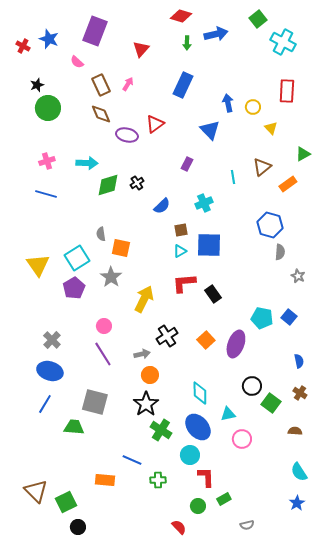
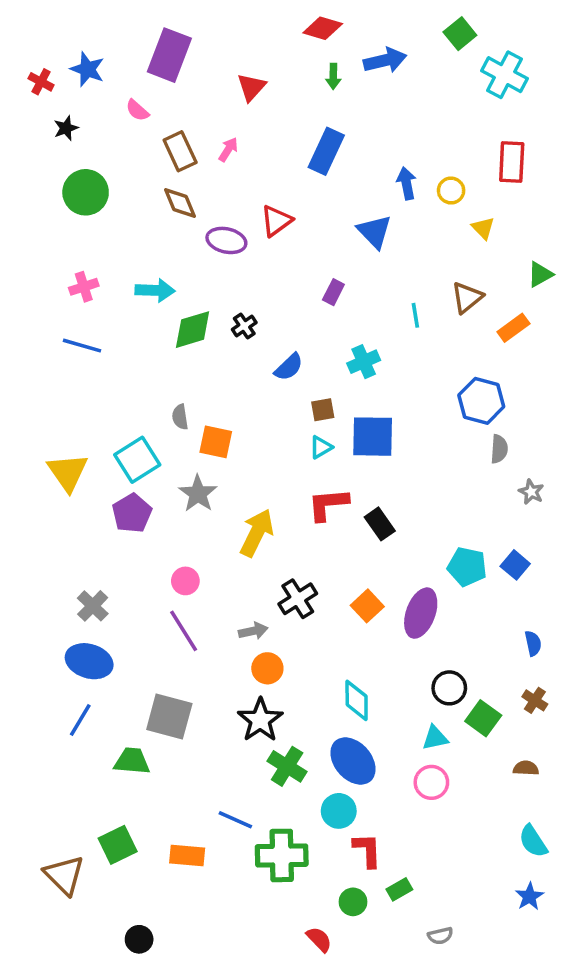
black star: (37, 85) -> (66, 128), moved
cyan triangle: (228, 414) -> (435, 738), moved
green cross: (158, 480) -> (282, 855), size x1.8
green square: (66, 502) -> (118, 845), moved

